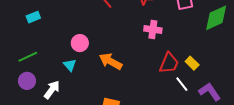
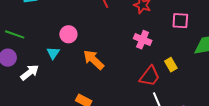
green line: (28, 57) -> (15, 34), turned 30
yellow rectangle: (192, 63) -> (171, 65), moved

